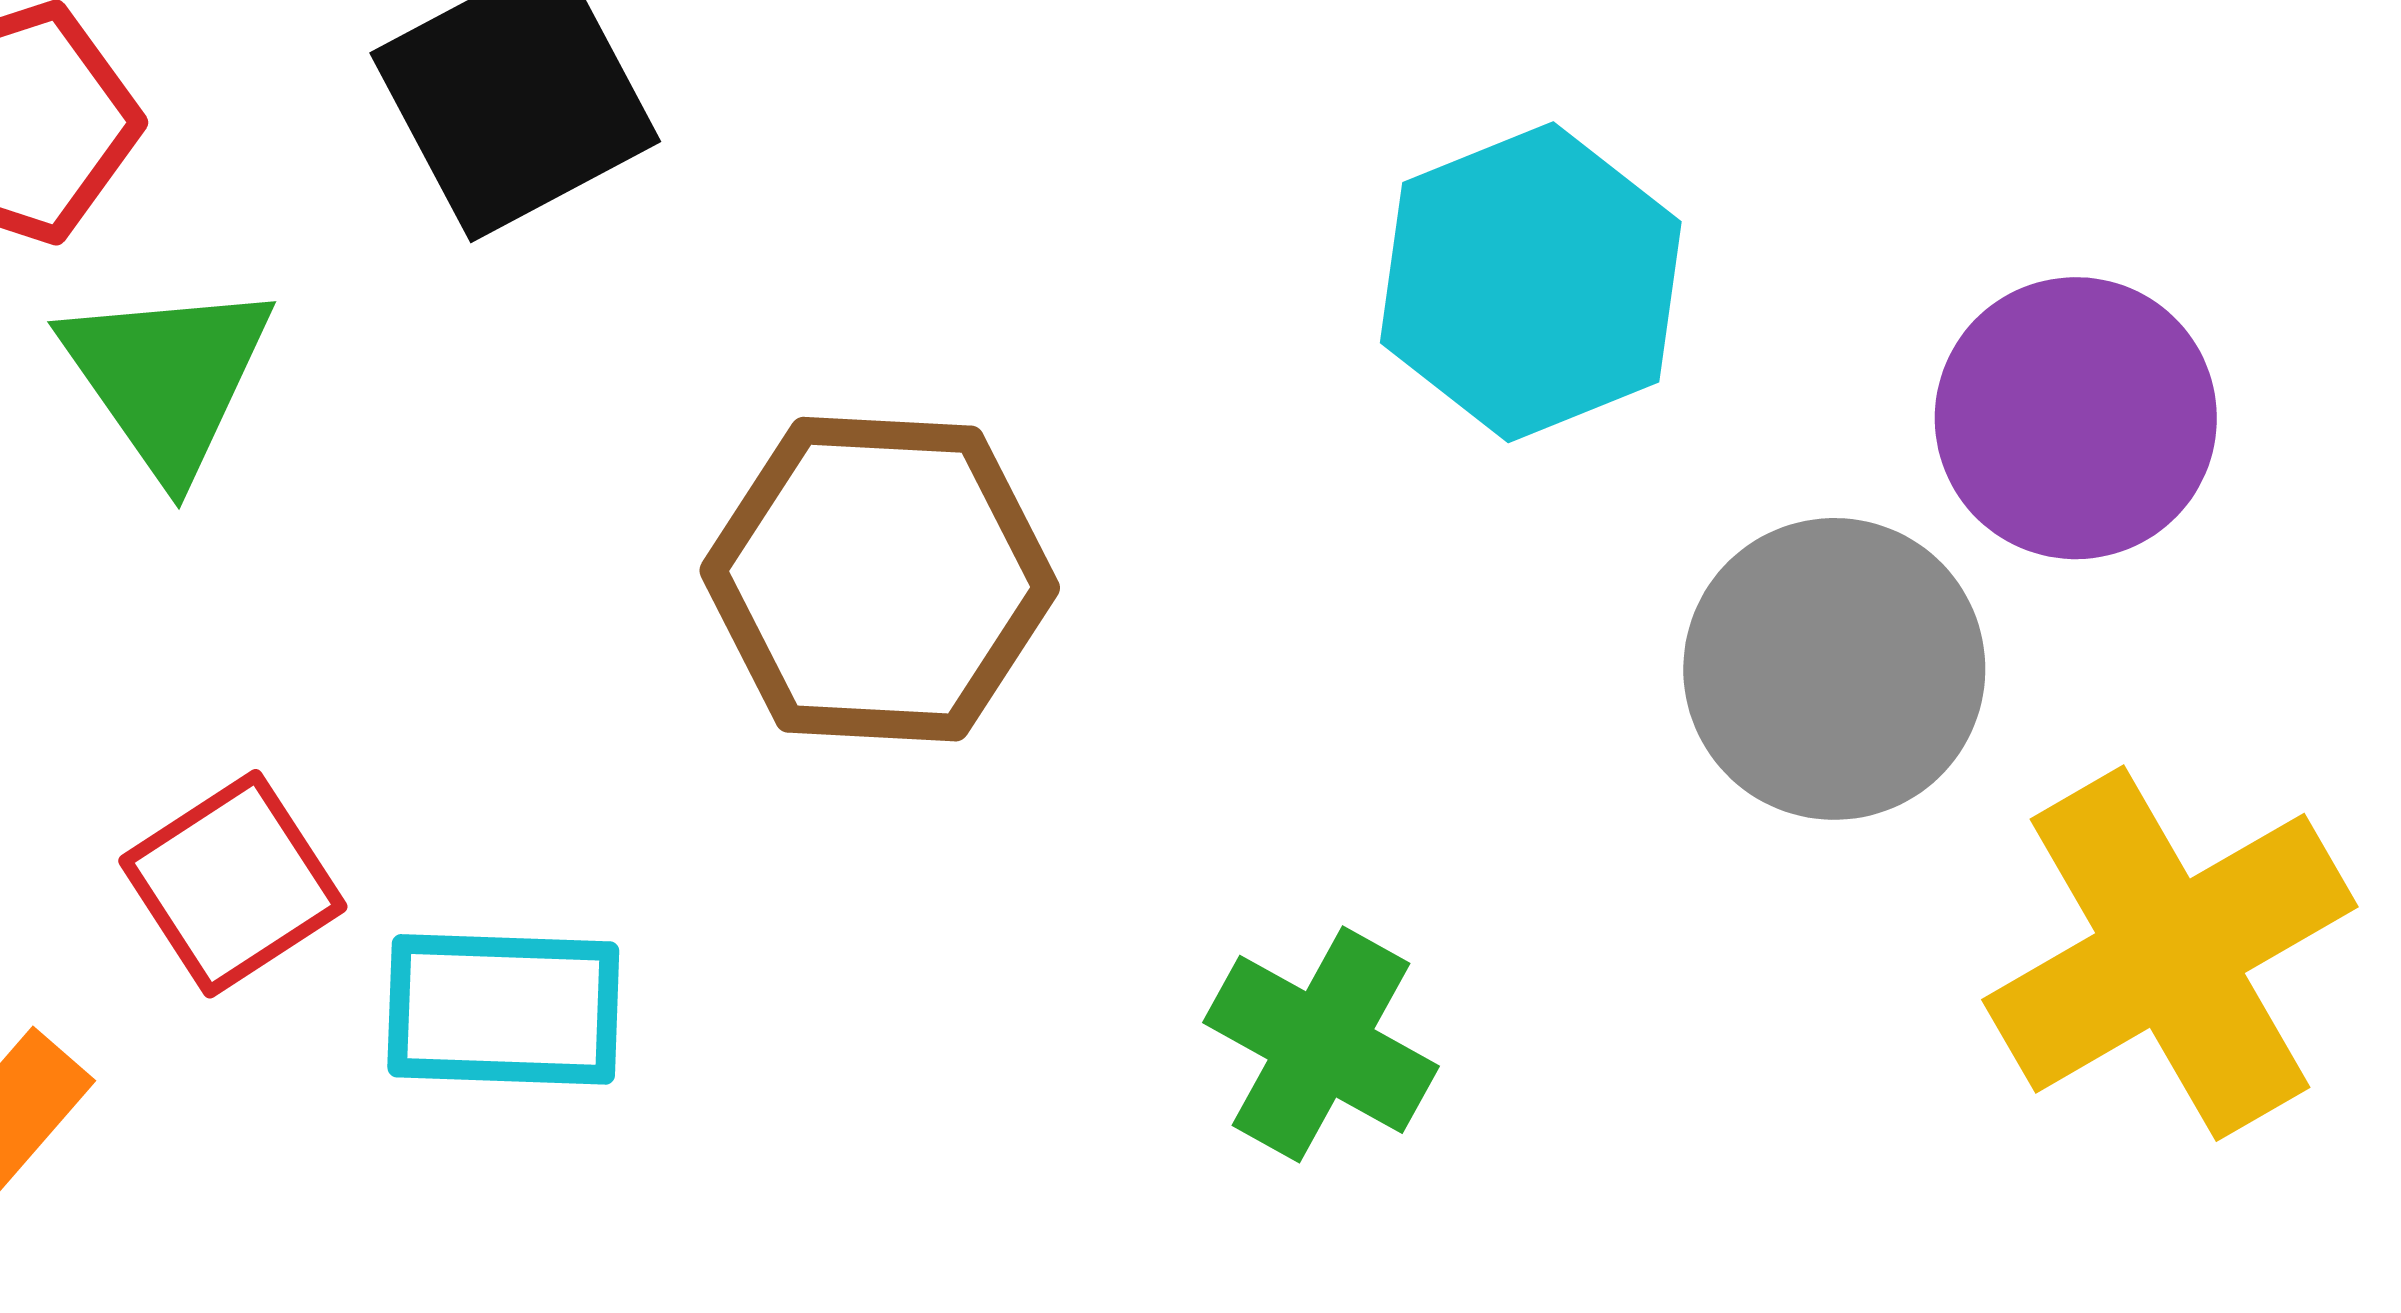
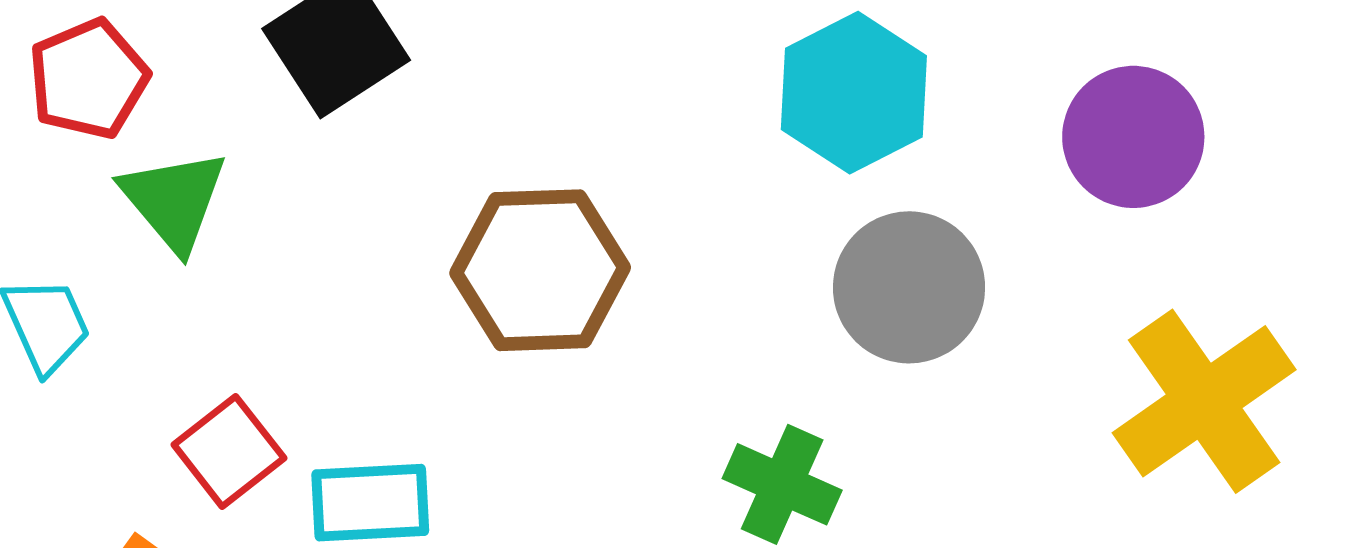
gray circle: (1834, 669) -> (909, 287), moved

